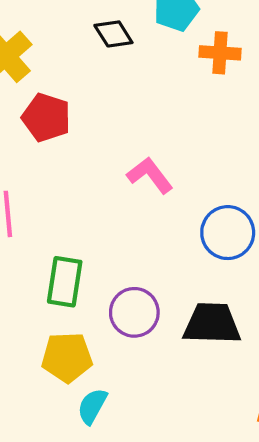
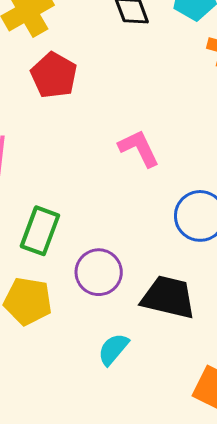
cyan semicircle: (92, 406) -> (113, 349), moved

